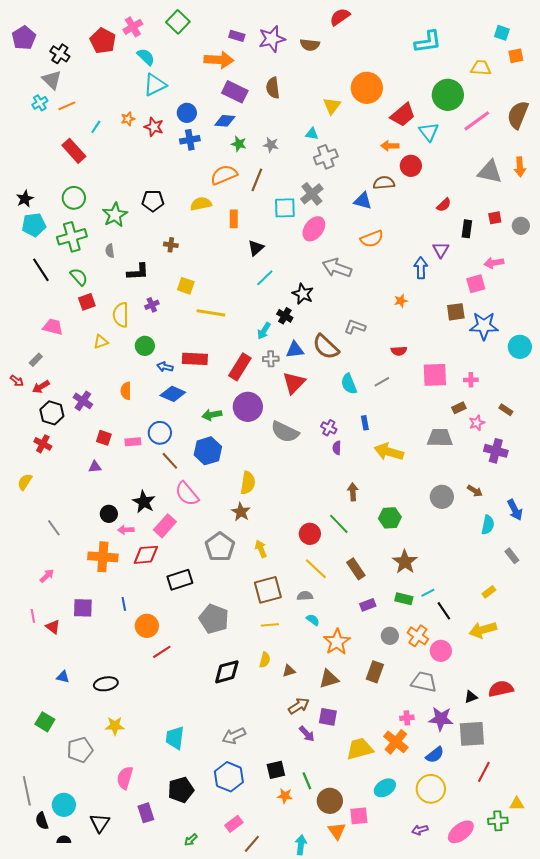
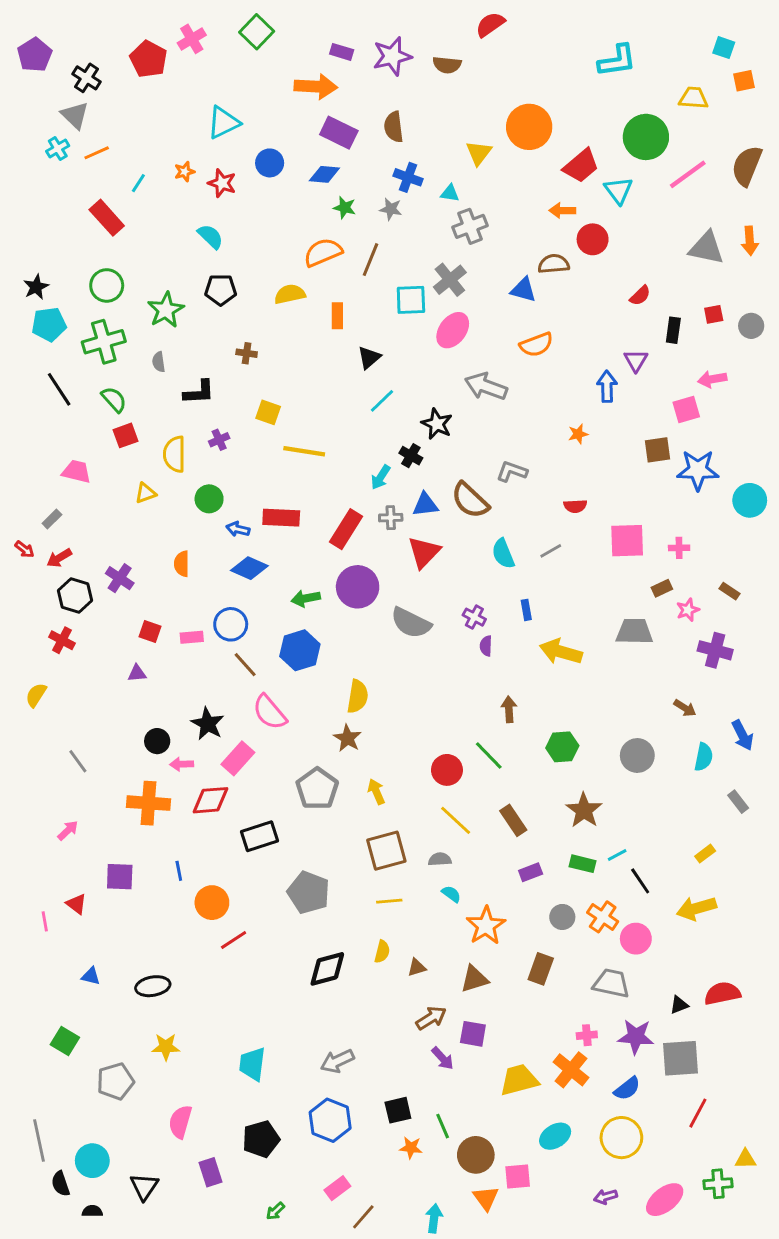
cyan semicircle: (146, 57) -> (211, 236), moved
blue cross: (190, 140) -> (408, 177), moved, turned 30
gray circle: (442, 497) -> (637, 756), moved
pink line: (33, 616) -> (45, 921), moved

